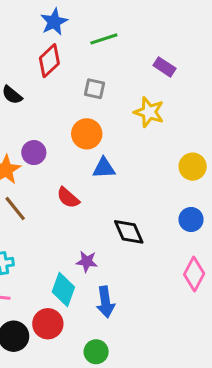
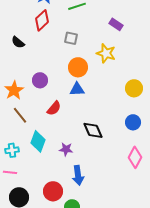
orange circle: (87, 134) -> (78, 67), moved
purple circle: (34, 153) -> (40, 80), moved
red semicircle: (68, 198) -> (54, 108), turned -91
cyan diamond: (63, 290) -> (38, 141), moved
red circle: (48, 324) -> (53, 191), moved

